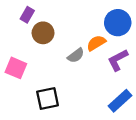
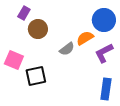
black square: (48, 98) -> (36, 76), moved
blue rectangle: (120, 101) -> (106, 89), turned -40

